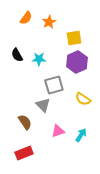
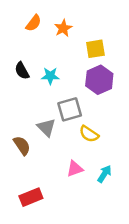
yellow semicircle: (83, 99) -> (89, 134), moved
gray triangle: (43, 105) -> (46, 127), moved
brown semicircle: (25, 122) -> (22, 146), moved

